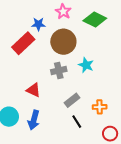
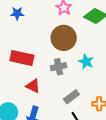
blue star: (38, 24) -> (17, 13), moved
red rectangle: (23, 43) -> (22, 58), moved, turned 55

